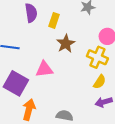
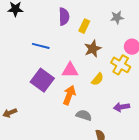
yellow semicircle: (100, 82) -> (97, 79), moved
orange arrow: (29, 110) -> (69, 95), moved

